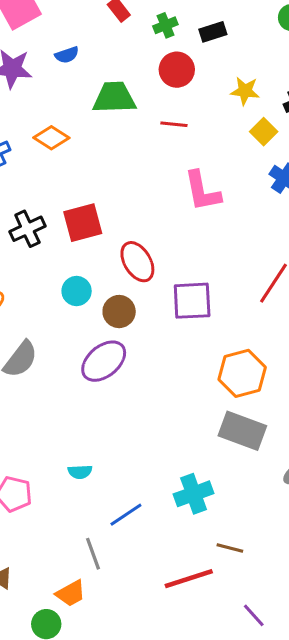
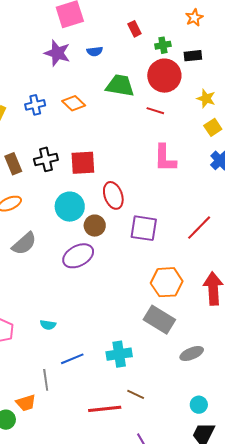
red circle: (177, 70) -> (164, 76), size x1.4
cyan circle: (77, 291) -> (70, 207), size x1.5

